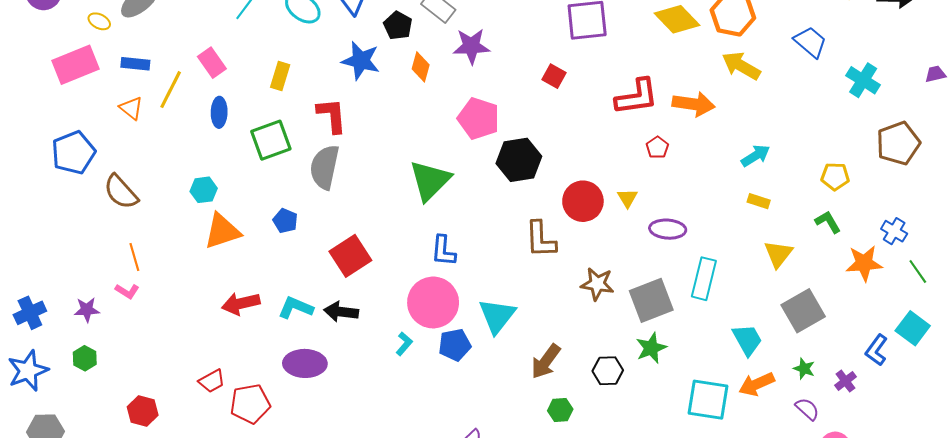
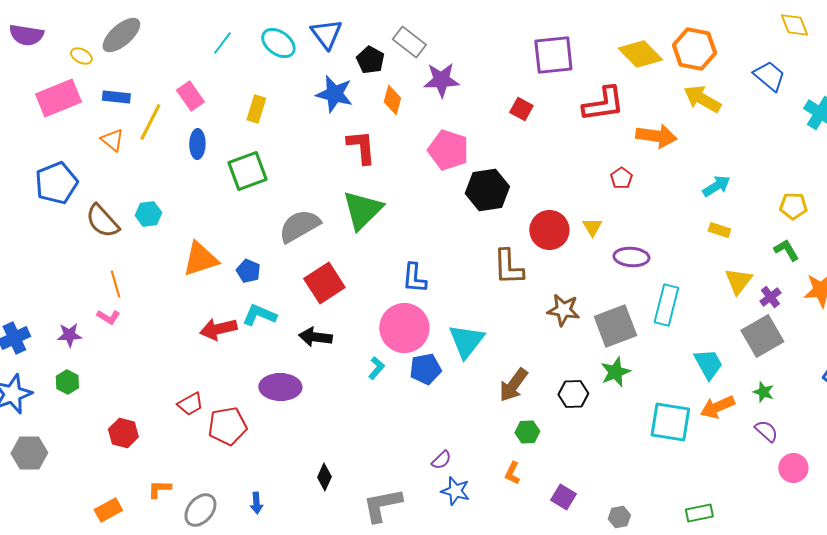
red L-shape: (637, 97) -> (603, 104), moved
red L-shape: (332, 115) -> (361, 147), moved
gray semicircle: (325, 167) -> (299, 226), moved, turned 48
green triangle: (430, 181) -> (362, 210), moved
cyan hexagon: (204, 190) -> (148, 214), moved
blue pentagon: (285, 221) -> (248, 271), moved
cyan L-shape: (296, 308) -> (259, 315), moved
purple cross: (845, 381) -> (770, 297), moved

